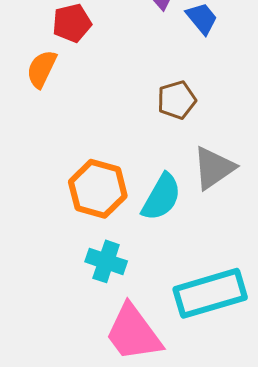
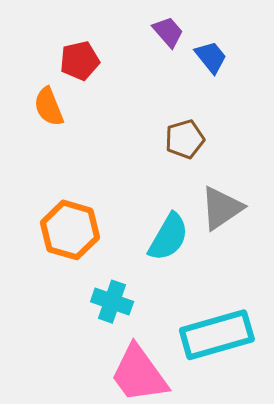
orange semicircle: (42, 69) -> (49, 107), turned -48
orange hexagon: (98, 189) -> (70, 230), moved

